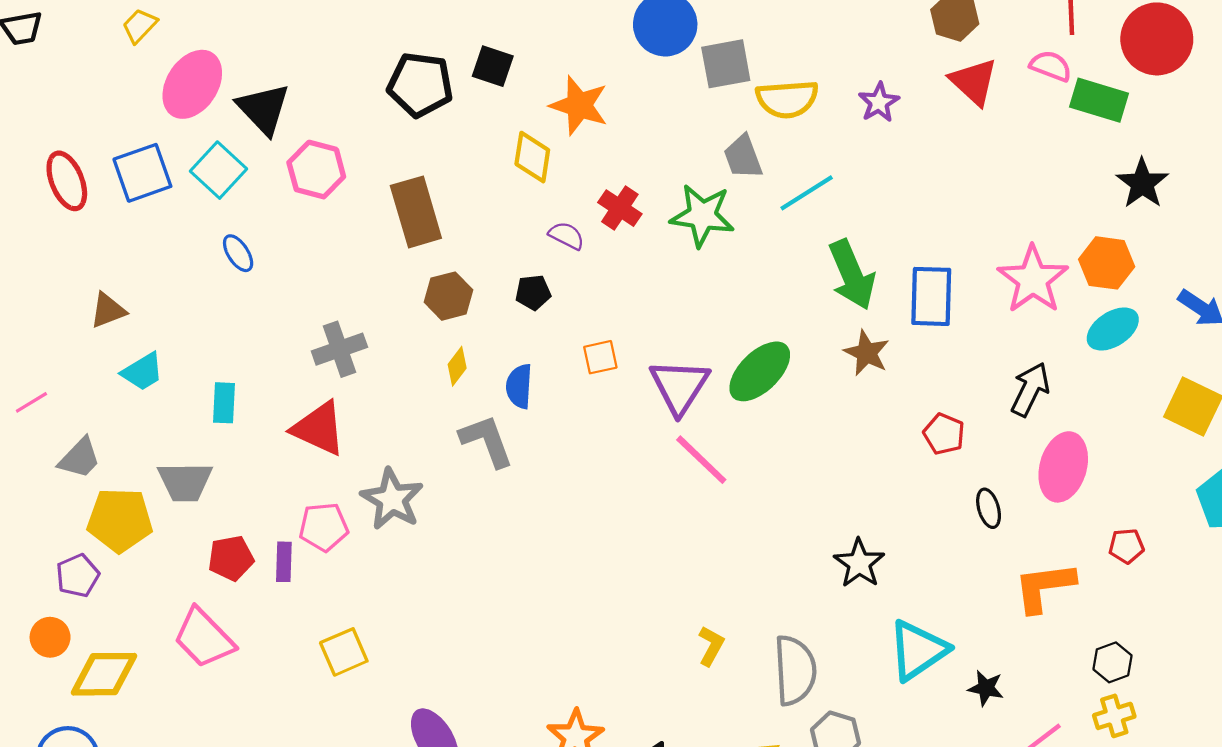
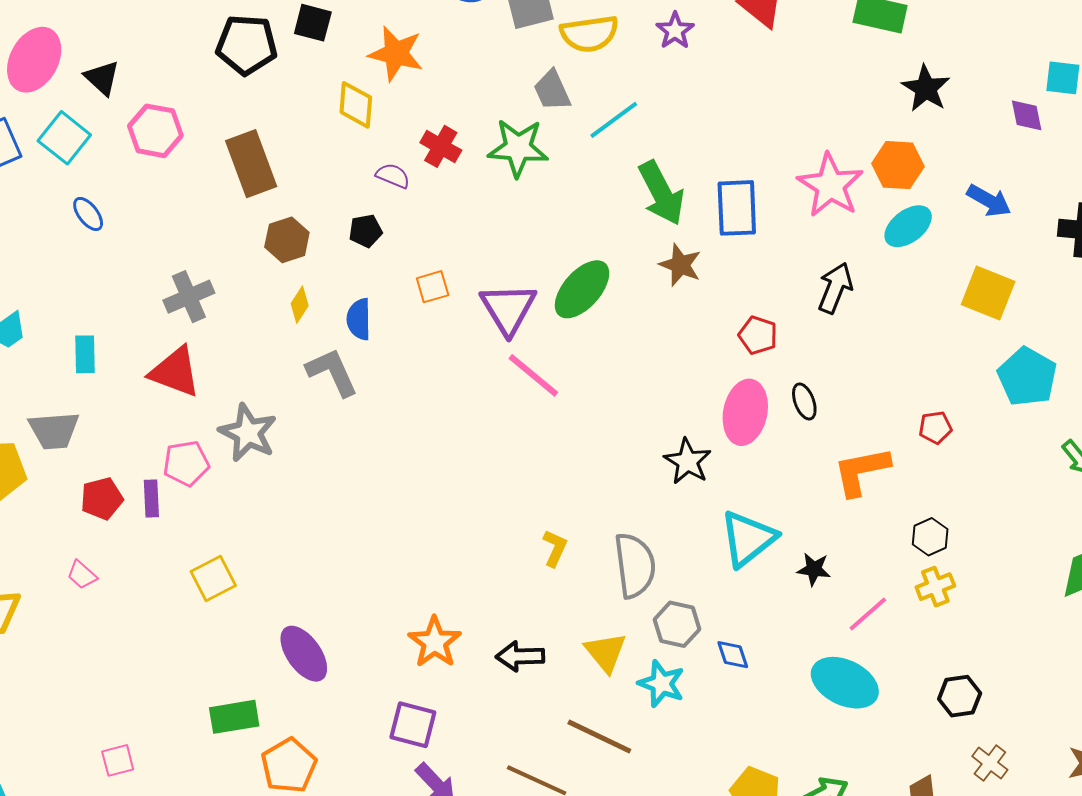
black triangle: (263, 109) -> (102, 78), size x0.7
pink ellipse: (1063, 467) -> (745, 412), moved
pink trapezoid: (204, 638) -> (82, 575), size x0.5

